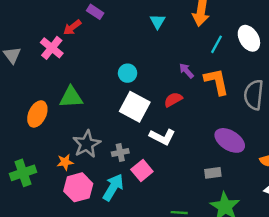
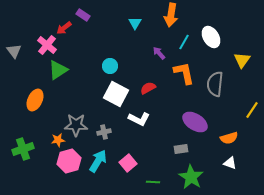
purple arrow: (186, 71) -> (159, 53), moved
green triangle: (71, 97) -> (58, 70), moved, turned -30
gray star: (87, 144) -> (76, 125), turned 30
pink square: (142, 170) -> (128, 163), moved

